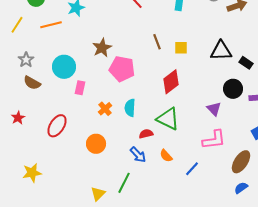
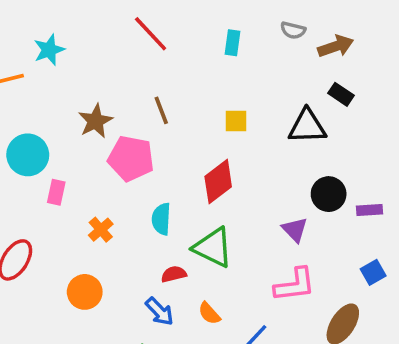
brown line: (157, 42) -> (161, 110), moved
black rectangle: (246, 63) -> (341, 94), moved
cyan semicircle: (130, 108) -> (161, 219), moved

